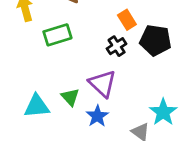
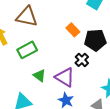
black cross: (117, 46) -> (82, 60), moved
green triangle: (70, 97) -> (39, 76), moved

